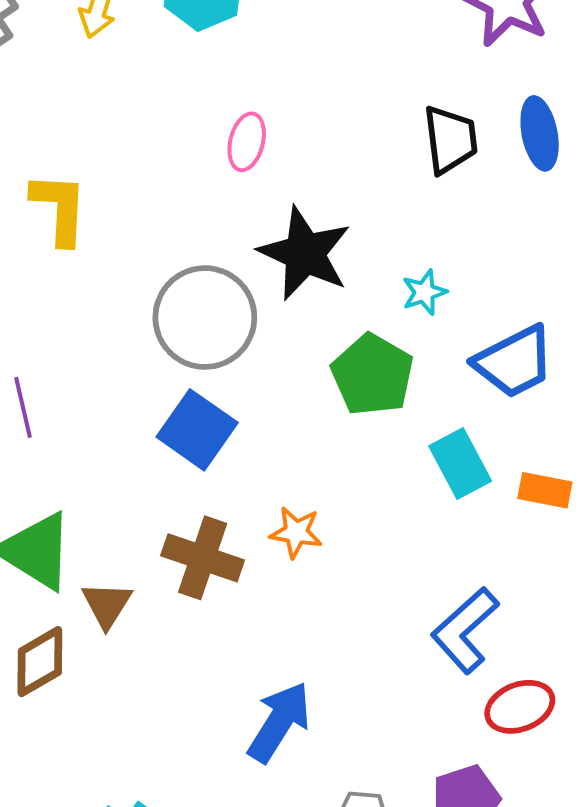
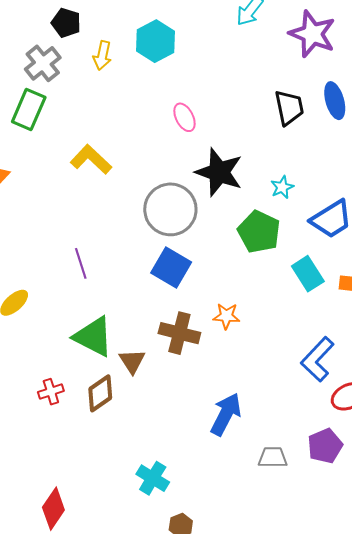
pink ellipse: (247, 142) -> (184, 117), turned -36
yellow L-shape: (59, 208) -> (91, 159), turned -45

